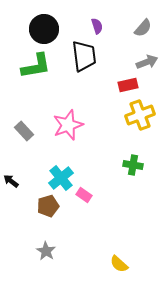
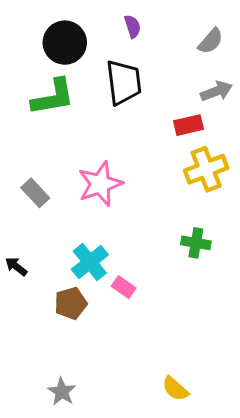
purple semicircle: (97, 26) -> (133, 26), moved
gray star: (46, 251) -> (62, 392), moved

